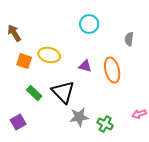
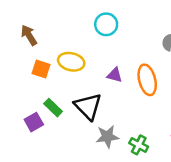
cyan circle: (89, 24) -> (106, 24), moved
purple square: (18, 122) -> (34, 122), moved

